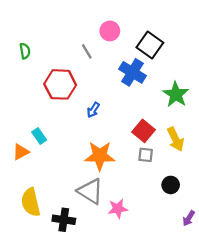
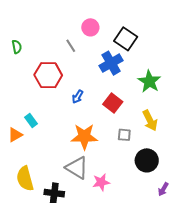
blue cross: (132, 72) -> (111, 63), turned 30
red square: (143, 131) -> (113, 103), moved
black circle: (171, 185) -> (147, 160), size x1.5

